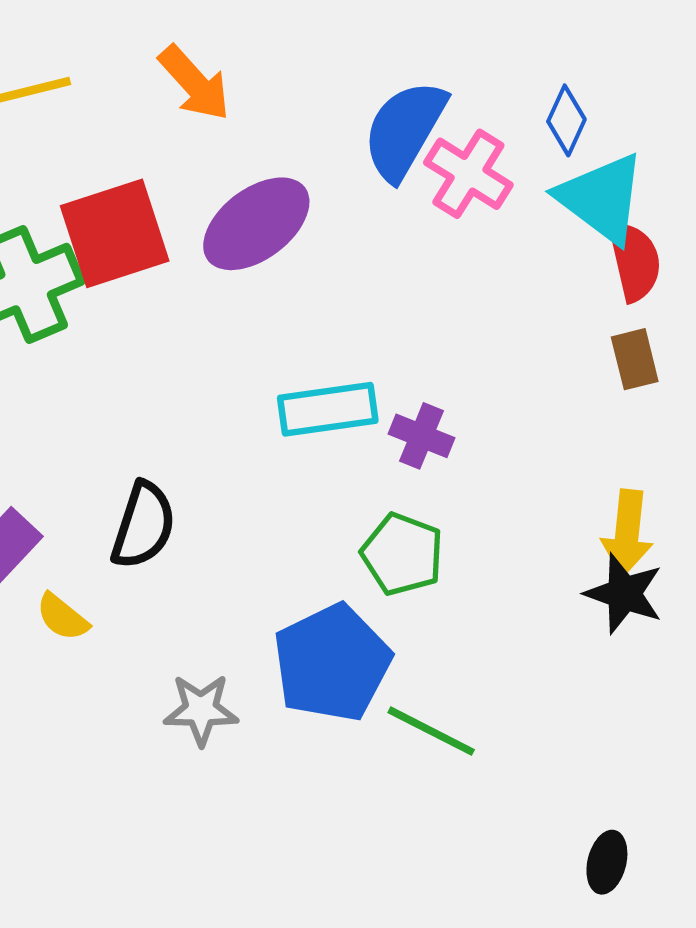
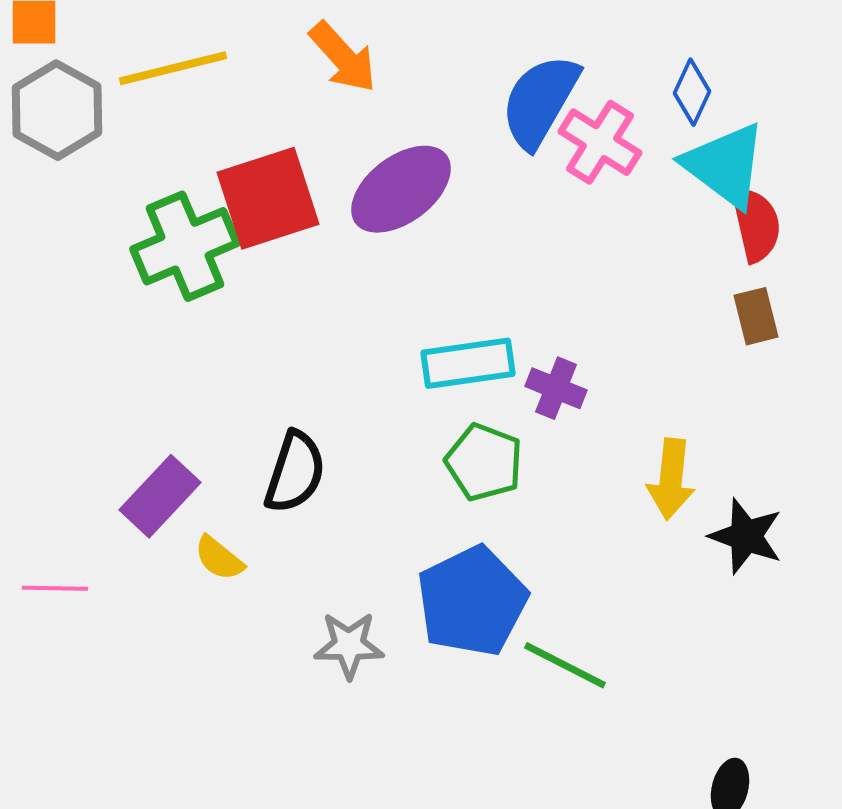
yellow arrow: (627, 533) -> (671, 479), moved
green pentagon: (402, 554) -> (484, 462), moved

